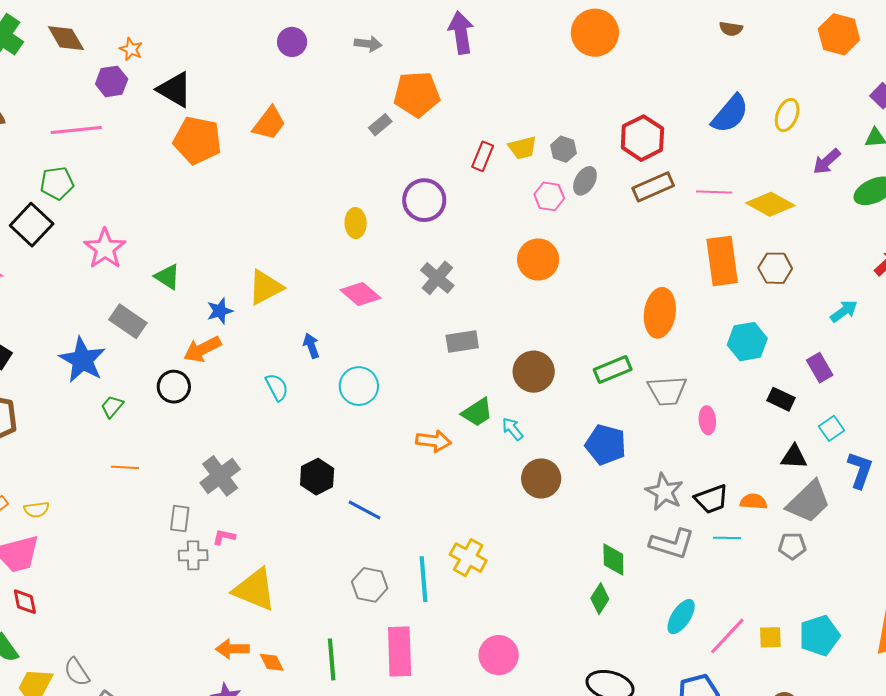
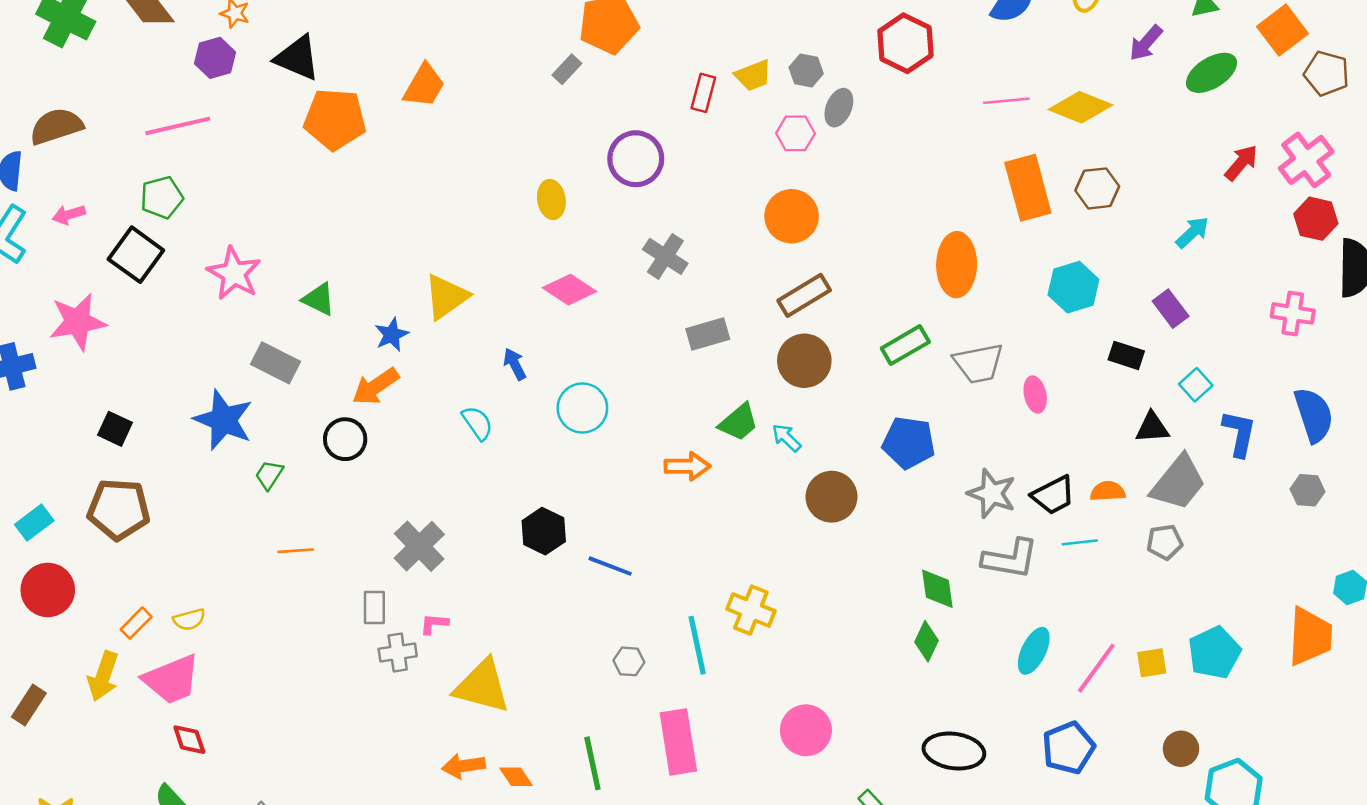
brown rectangle: (653, 187) -> (804, 295), moved
gray hexagon: (370, 585) -> (629, 661), size x0.7

